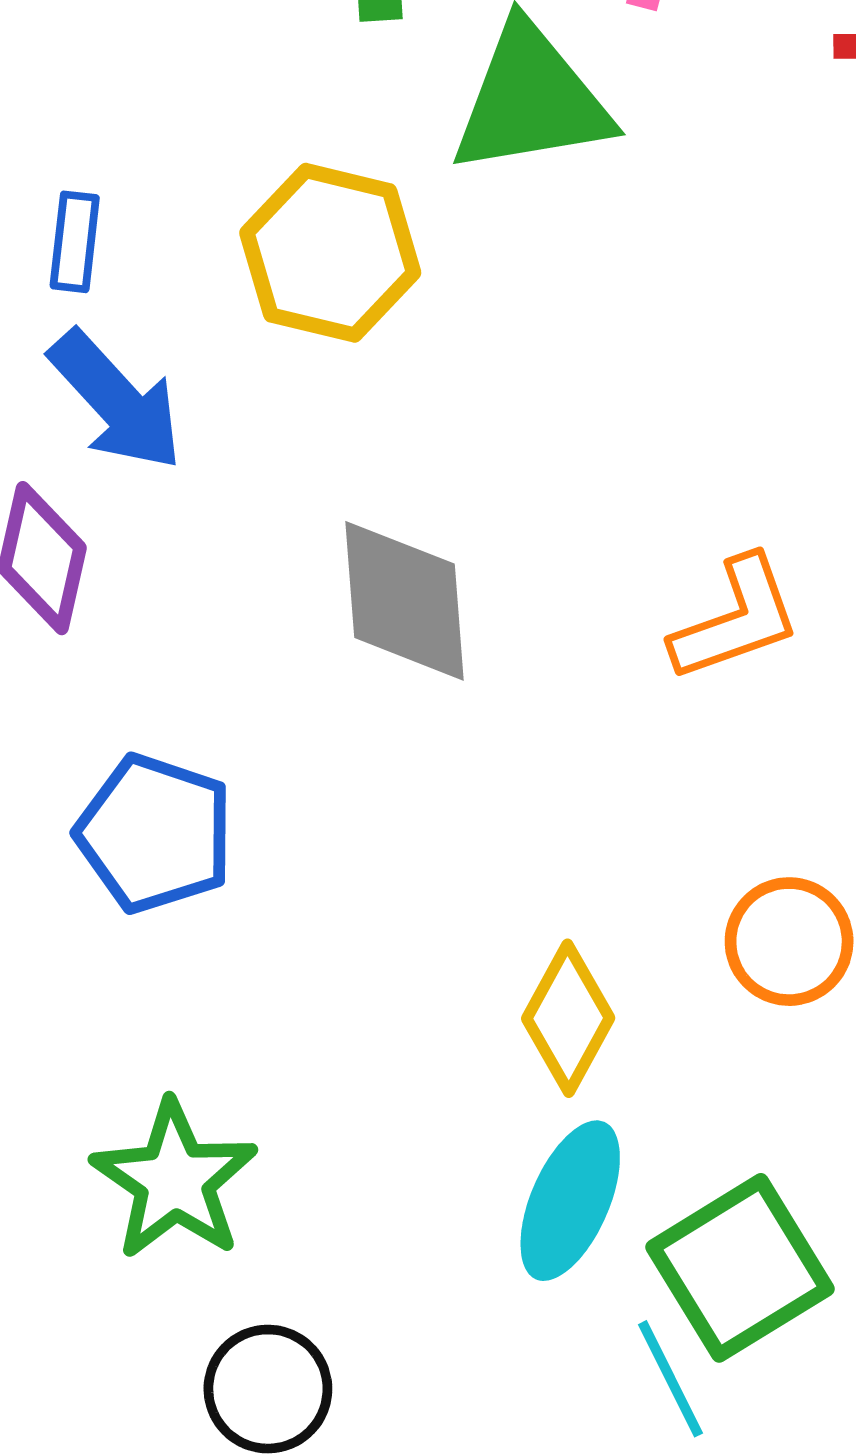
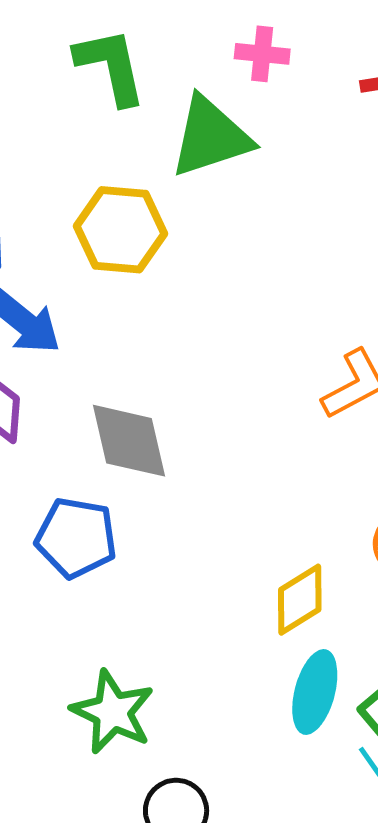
gray diamond: (405, 601) -> (129, 441), moved
yellow diamond: (568, 1018) -> (300, 600), turned 38

